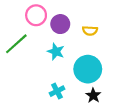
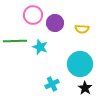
green line: (16, 44) -> (15, 41), turned 40
cyan star: (56, 52) -> (40, 47), moved

